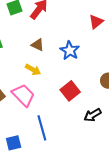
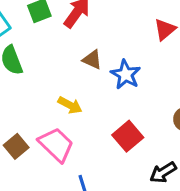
brown triangle: (38, 45) -> (92, 60), moved

